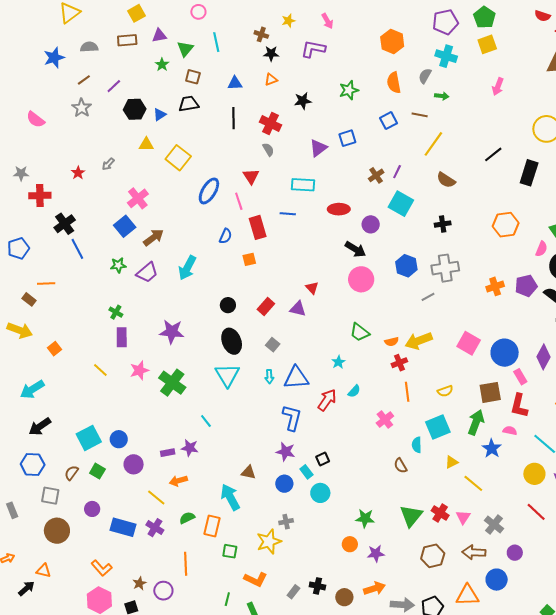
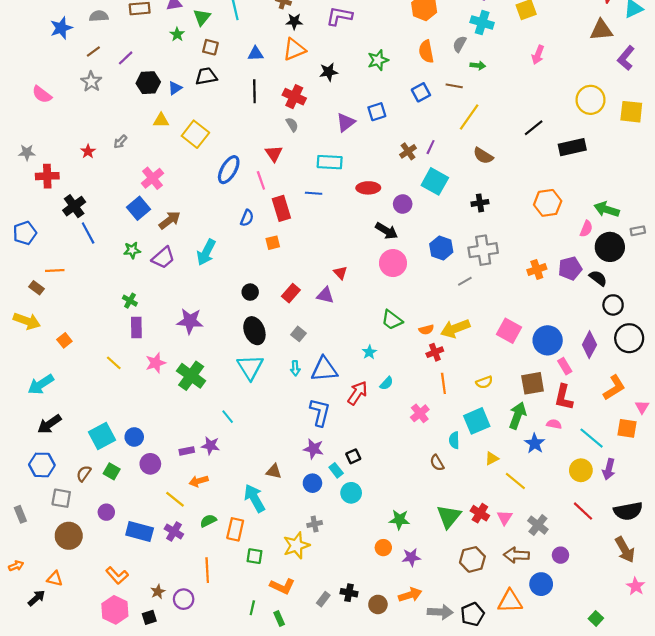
orange triangle: (271, 80) -> (294, 49), size x1.6
black rectangle: (529, 173) -> (572, 147), turned 60

